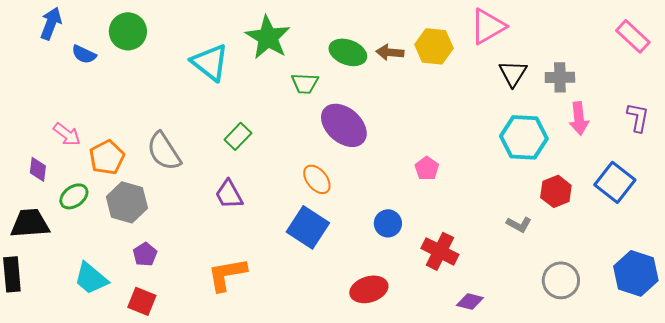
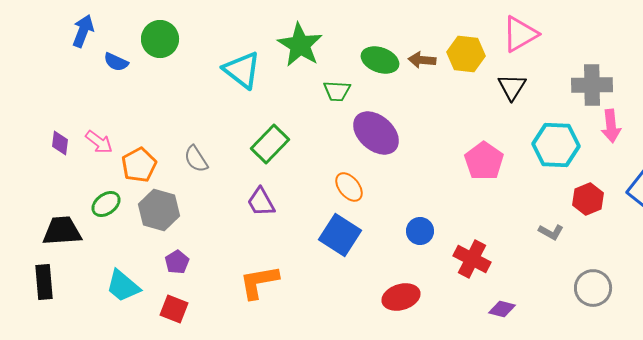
black triangle: (513, 73) -> (512, 87), moved
gray cross: (560, 77) -> (592, 85), size x1.4
green rectangle: (238, 136) -> (270, 144), size x1.4
gray semicircle: (164, 151) -> (196, 159), size x0.7
pink pentagon: (427, 168) -> (484, 161), moved, size x1.6
purple diamond: (38, 169) -> (60, 143), moved

